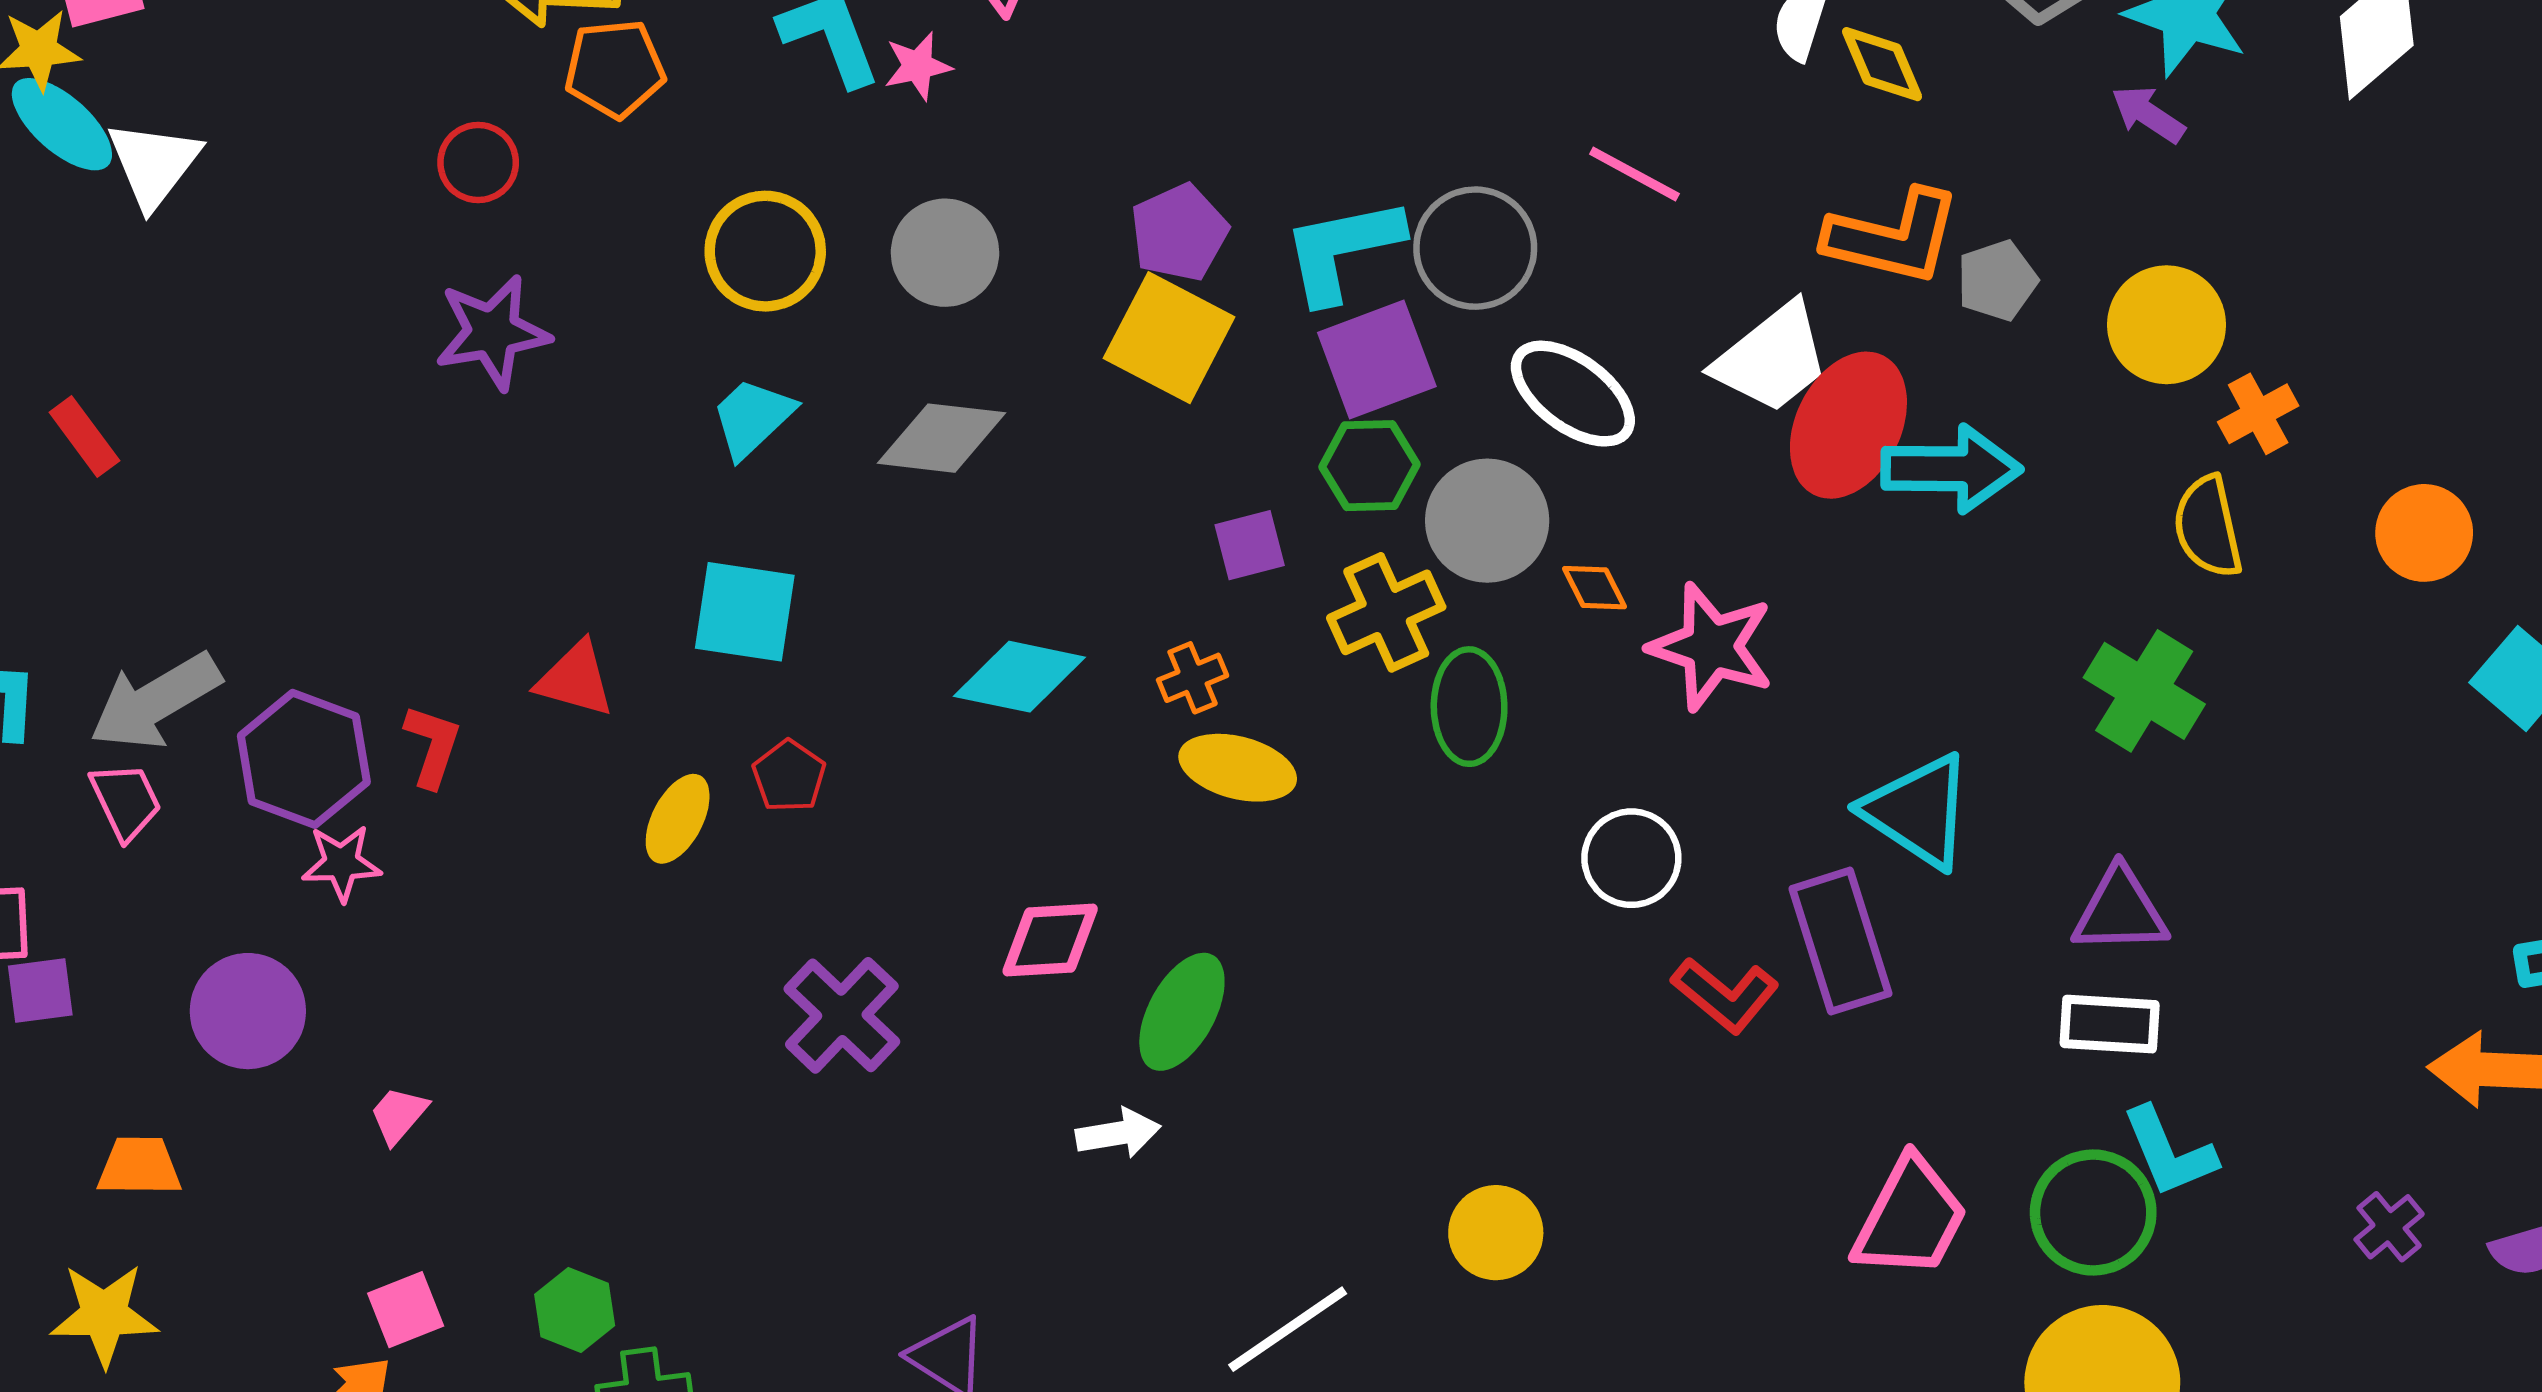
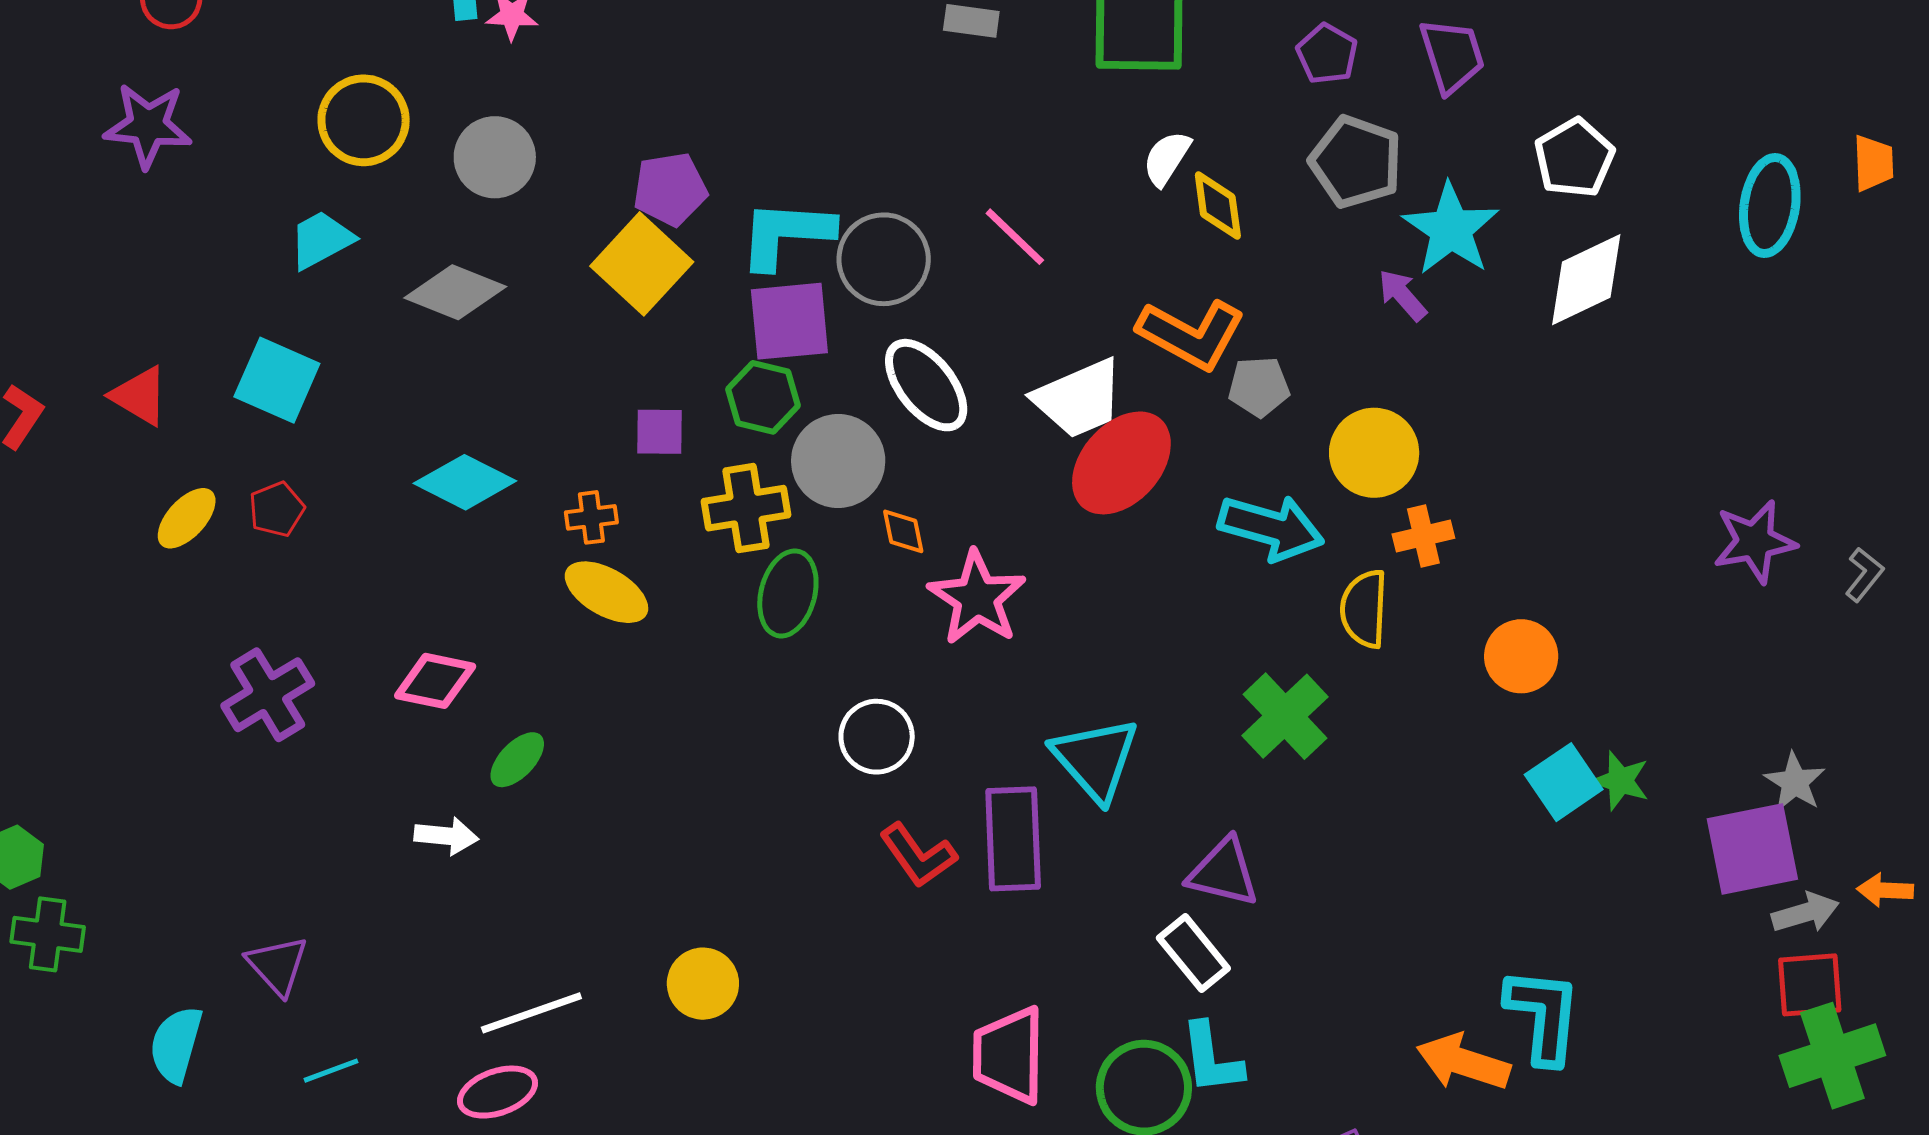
cyan arrow: (1951, 469) -> (1271, 528), moved
green ellipse: (1182, 1012) -> (517, 760), size x0.7
white rectangle: (2110, 1024) -> (1193, 953), turned 32
pink trapezoid: (1910, 1218) -> (1009, 1055), turned 138

